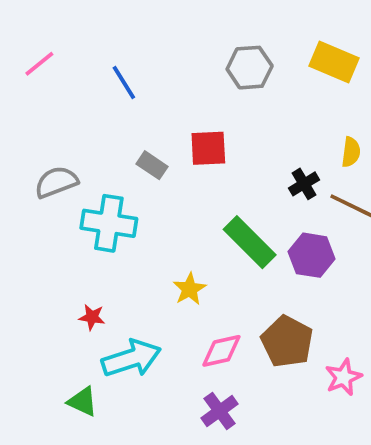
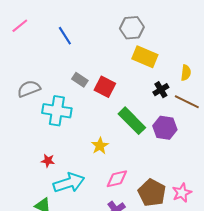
yellow rectangle: (334, 62) -> (145, 57), moved
red square: (208, 148) -> (105, 87), moved, turned 30
brown pentagon: (287, 342) -> (152, 193), moved

